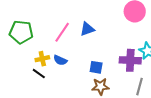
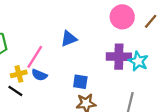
pink line: (62, 32) -> (35, 57), moved
purple cross: (130, 60) -> (119, 57), moved

